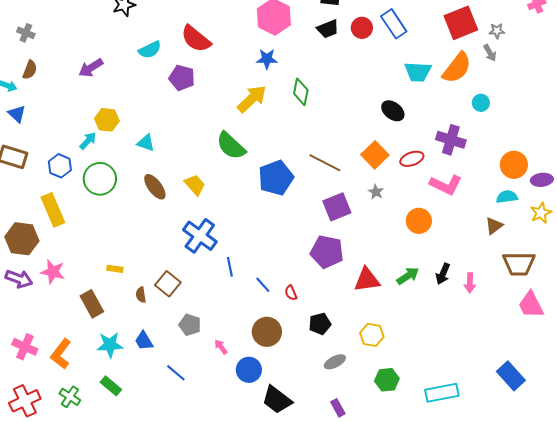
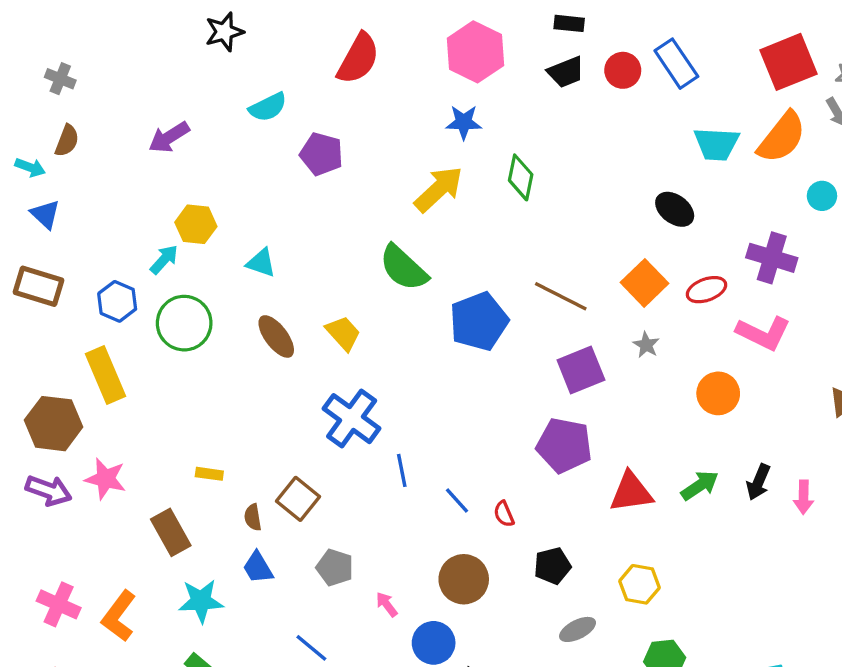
red semicircle: (196, 39) -> (358, 59), moved, turned -100
blue trapezoid: (144, 341) -> (258, 568), moved

